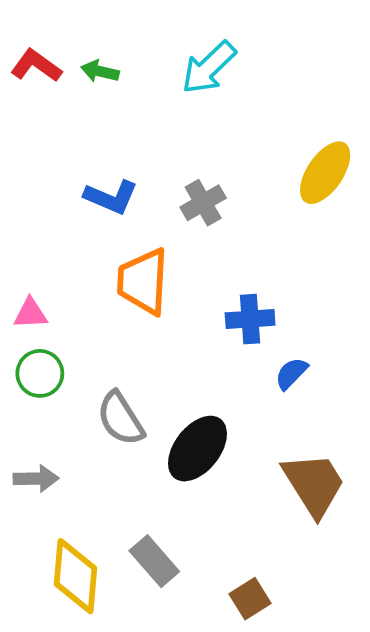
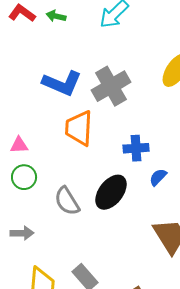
blue L-shape: (111, 197) -> (62, 83), size x1.4
gray cross: (203, 203) -> (111, 86), size x1.6
black ellipse: (197, 449) -> (111, 192), moved

